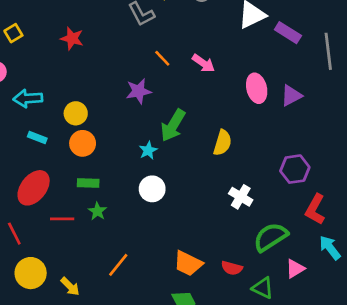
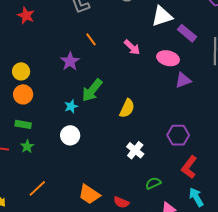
pink arrow: (203, 63) -> (132, 47), moved
pink ellipse: (257, 88) -> (168, 58), moved, turned -70
purple star: (139, 91) -> (70, 61), turned -30
green semicircle: (271, 237) -> (153, 183), size x0.6

